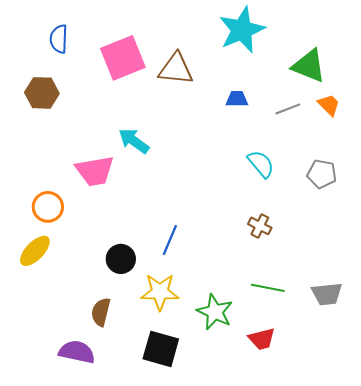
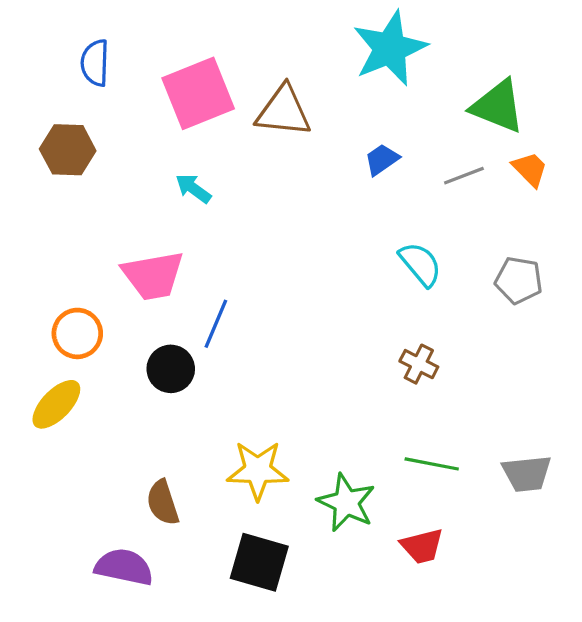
blue trapezoid: (237, 99) -> (382, 159), turned -35
cyan arrow: (134, 141) -> (193, 188), moved, size x0.7
blue line: (170, 240) -> (216, 324), moved
black circle: (121, 259) -> (171, 369), moved
brown semicircle: (101, 312) -> (163, 503), turned -32

